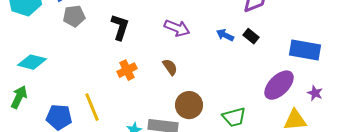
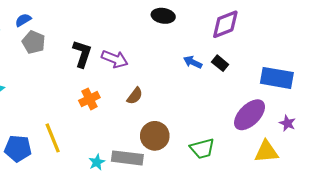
gray pentagon: (74, 16) -> (34, 42), turned 30
purple arrow: (177, 28) -> (115, 59), moved
brown semicircle: (170, 67) -> (135, 96), turned 72

